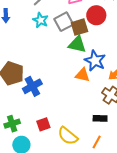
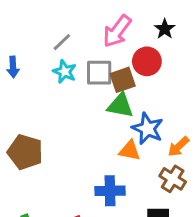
gray square: (64, 22) -> (99, 73), turned 30
blue cross: (32, 86) -> (110, 191), moved, turned 30

